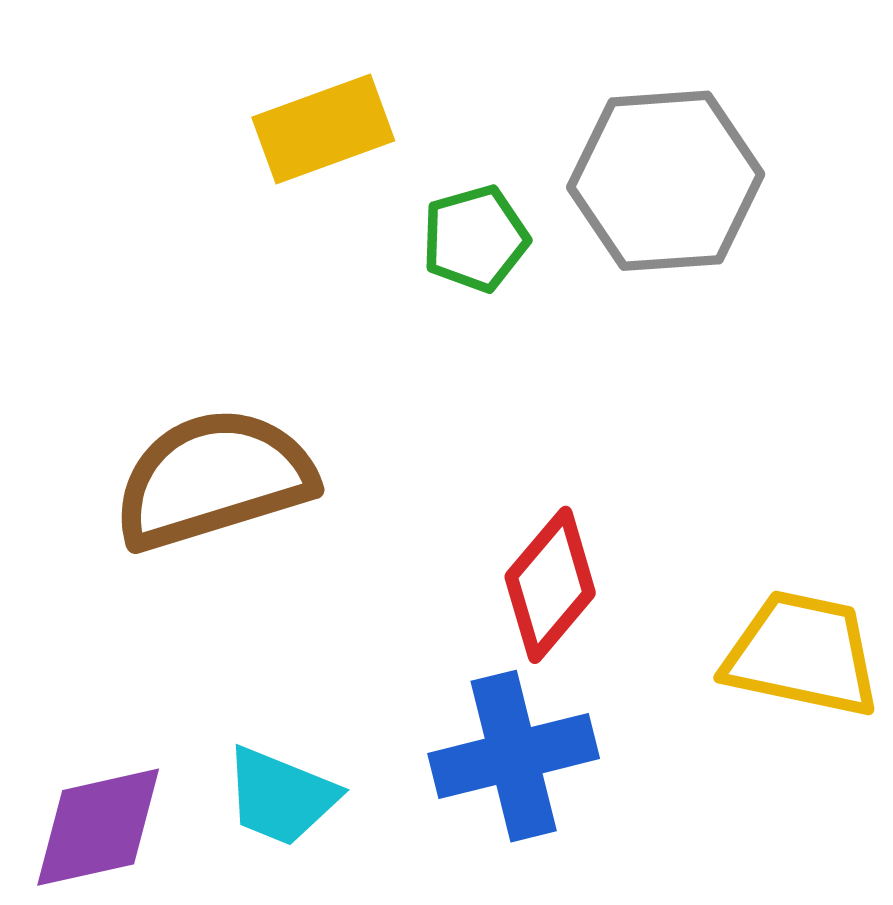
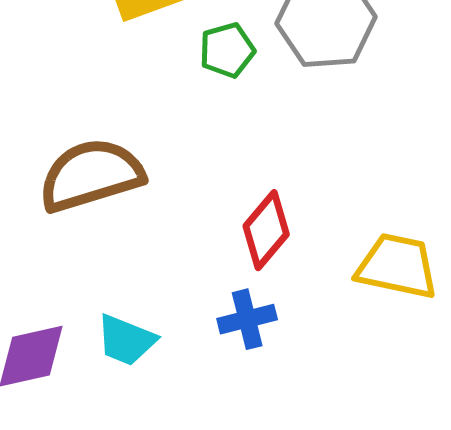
blue cross: (514, 756) -> (247, 319), size x0.7

